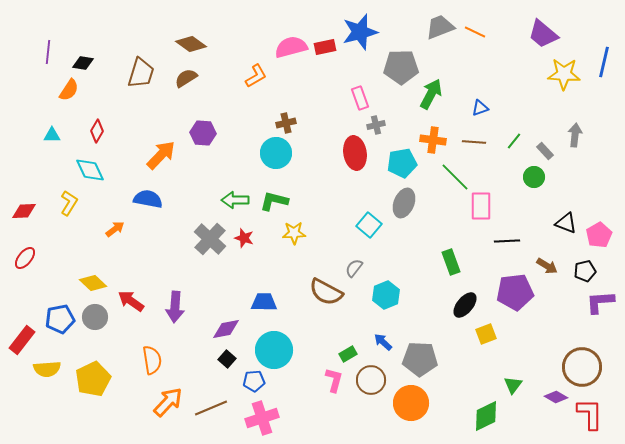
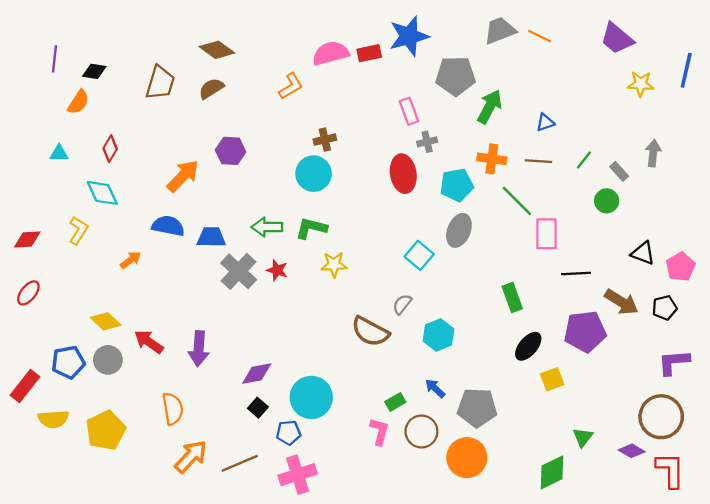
yellow star: (564, 74) -> (641, 84), size x0.7
brown arrow: (547, 266) -> (621, 302), size x1.4
blue trapezoid: (264, 302) -> (211, 237), moved
purple L-shape: (600, 302) -> (674, 362), moved

